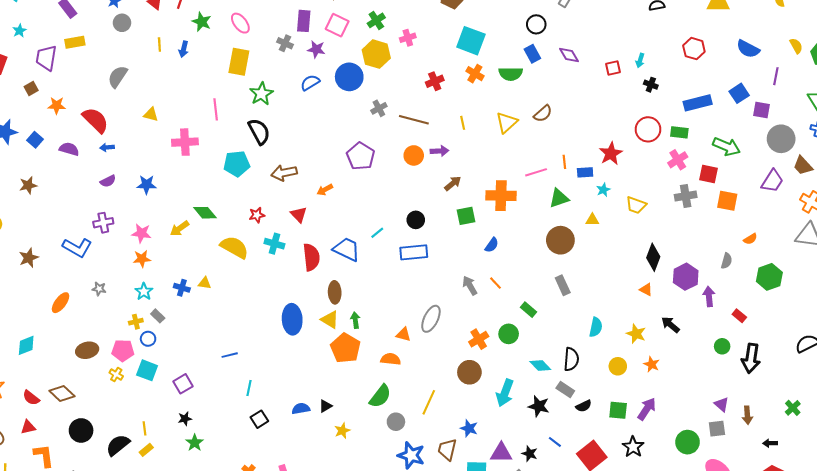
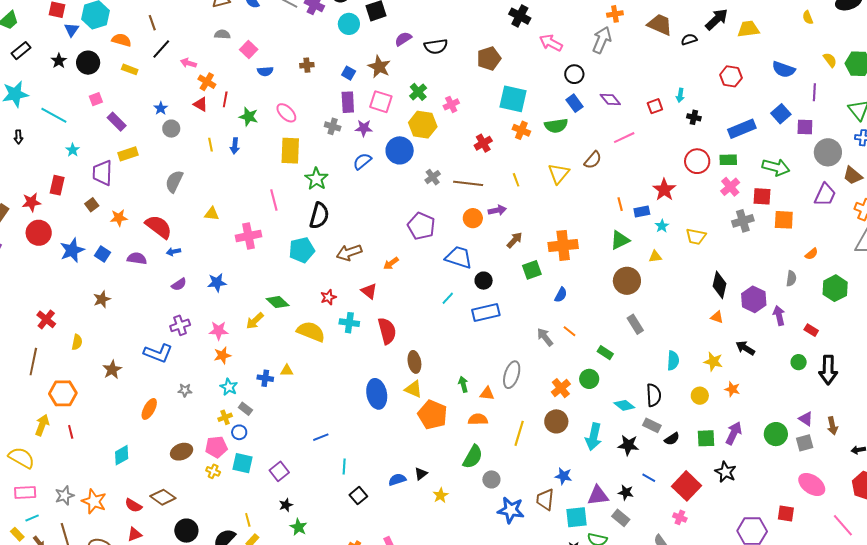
black semicircle: (259, 131) -> (319, 216), turned 52
pink line: (536, 172) -> (624, 138), moved
blue trapezoid: (347, 249) -> (459, 257), moved
green arrow: (355, 320) -> (463, 384), moved
yellow line: (429, 402) -> (519, 433), moved
green circle: (688, 442) -> (776, 434), moved

